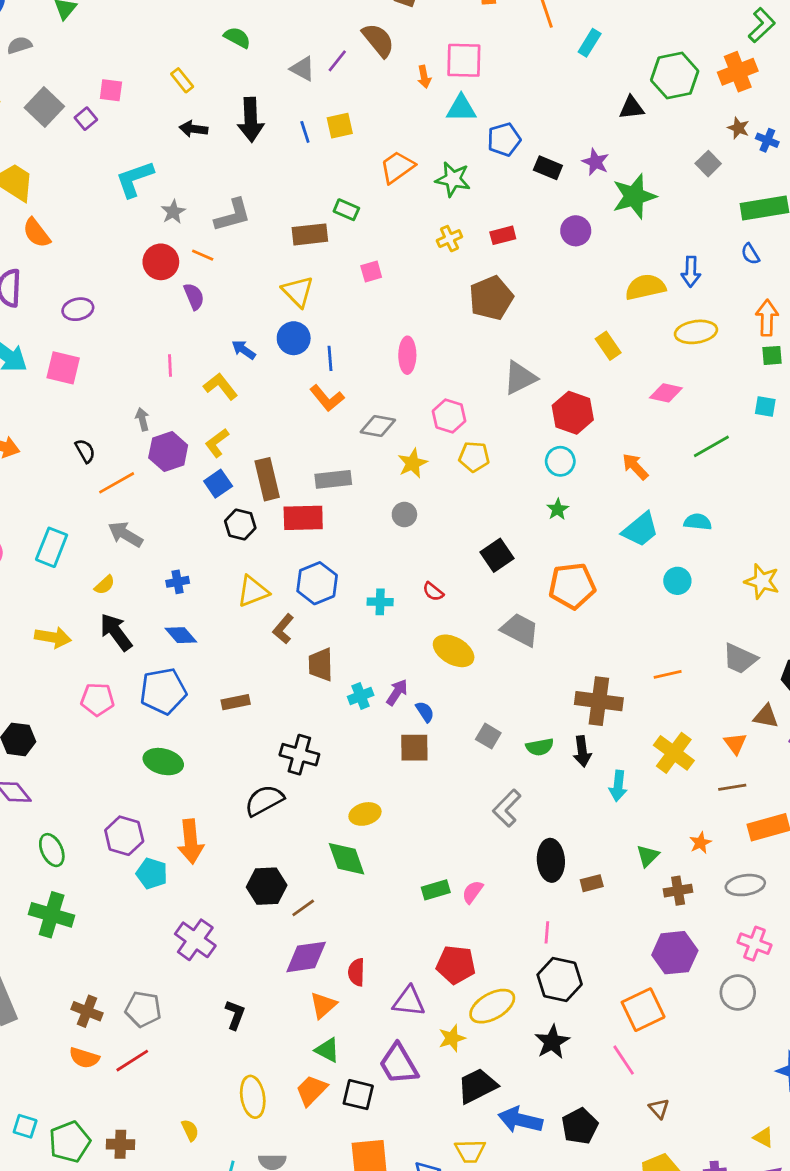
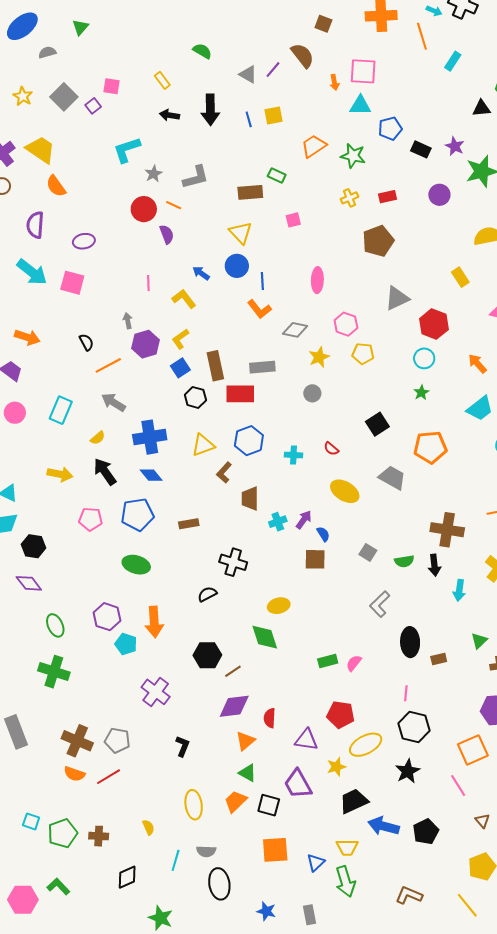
blue cross: (178, 582) -> (150, 437), size x2.0
black semicircle: (264, 800) -> (207, 594), size x0.7
brown cross: (87, 1011) -> (77, 741), size x1.4

